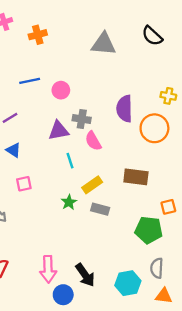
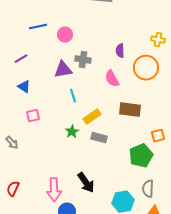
purple semicircle: (124, 109) -> (120, 51), size x0.6
pink semicircle: (93, 141) -> (112, 79), moved
green pentagon: (149, 230) -> (141, 156), turned -30
black arrow: (85, 275) -> (86, 183), moved

